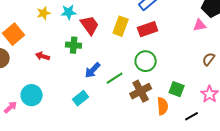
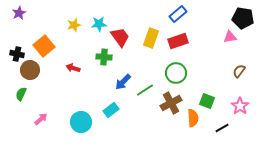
cyan circle: (32, 95) -> (81, 122), moved

